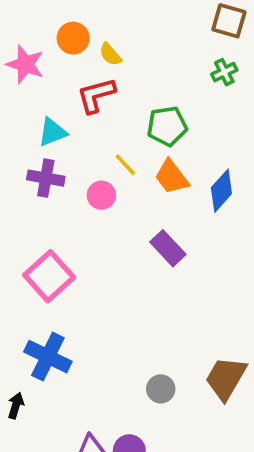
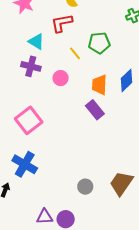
cyan triangle: (52, 132) -> (36, 42), turned 48
yellow line: (125, 165) -> (75, 53), moved
orange trapezoid: (171, 177) -> (99, 85), moved, turned 35

